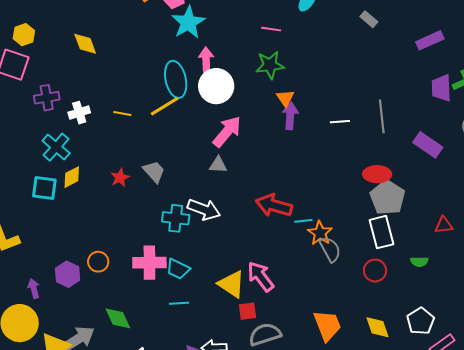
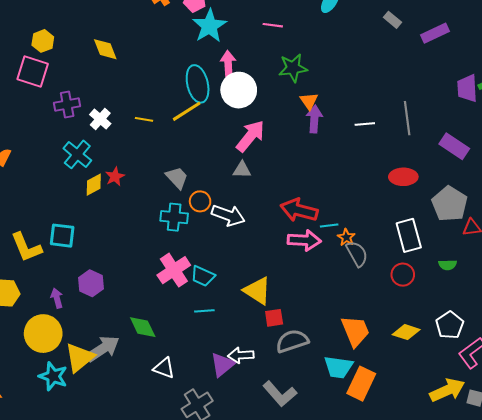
pink line: (271, 29) -> (273, 25), moved
purple rectangle: (430, 40) -> (435, 33), moved
white cross: (79, 113) -> (100, 119), turned -30
red star: (120, 178) -> (115, 177), moved
cyan square: (44, 188) -> (62, 236), moved
gray pentagon: (387, 198) -> (450, 204), moved
cyan cross: (176, 218) -> (174, 217), moved
orange star: (320, 233) -> (346, 237), size x0.7
orange circle: (98, 262) -> (200, 201), moved
pink cross: (149, 263) -> (174, 270), turned -32
pink arrow: (261, 276) -> (304, 240), moved, turned 132
yellow diamond: (378, 327) -> (406, 332), turned -52

